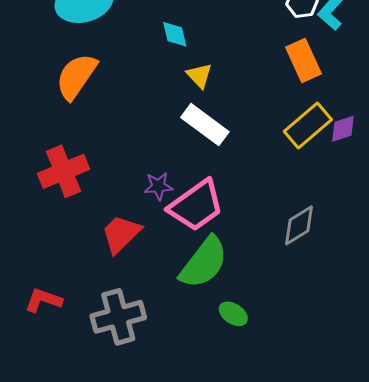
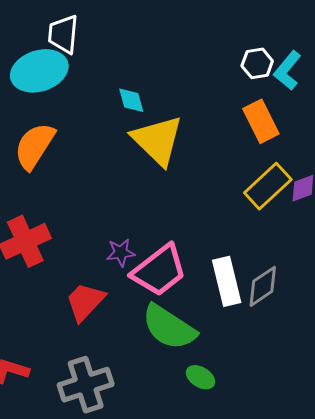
yellow triangle: (199, 76) -> (157, 140), size x2.0
white rectangle: (205, 125) -> (227, 281), moved, turned 42
green semicircle: (204, 263) -> (169, 327), turned 88

